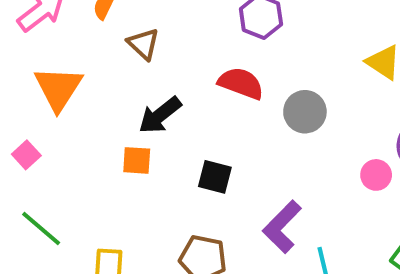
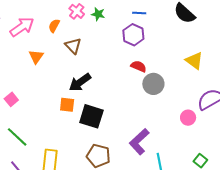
red semicircle: (241, 83) -> (139, 66), moved, size x0.7
orange triangle: (58, 88) -> (36, 57), moved, size x0.6
black square: (215, 177) -> (91, 116), moved, size x1.4

